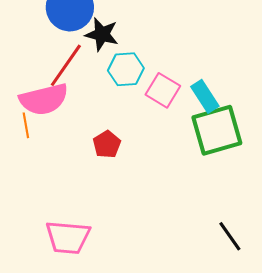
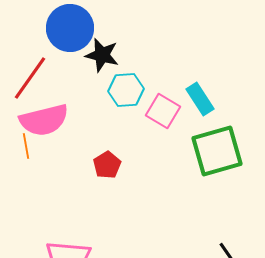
red line: (66, 65) -> (30, 78), moved
cyan rectangle: (205, 96) -> (200, 99), moved

